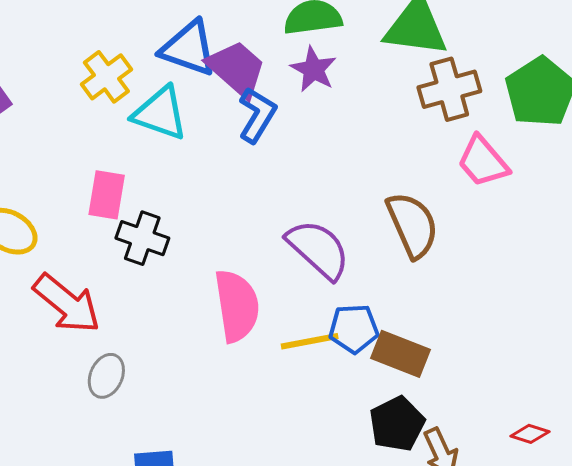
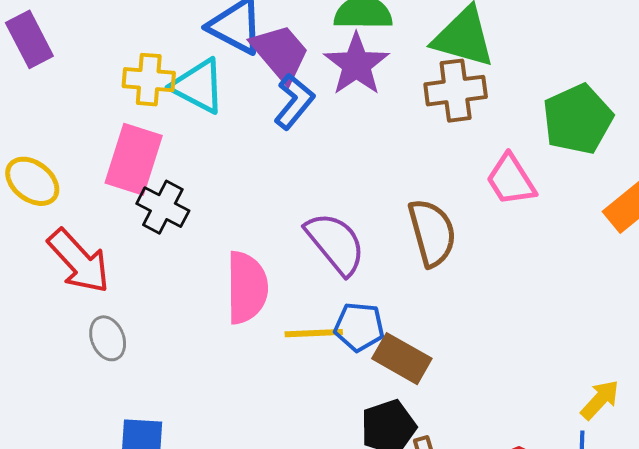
purple star: (313, 69) -> (356, 64), size x1.4
yellow cross: (106, 77) -> (149, 80), moved, turned 33
brown cross: (449, 89) -> (456, 91), moved
pink rectangle: (107, 195) -> (134, 159), size x1.4
gray ellipse: (106, 376) -> (108, 338), turned -54

